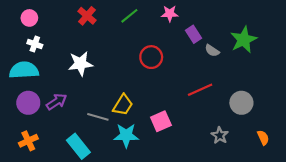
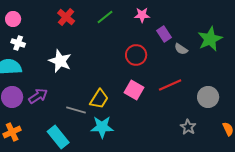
red circle: (151, 57) -> (136, 55), moved
white star: (80, 64) -> (60, 61), turned 30
pink square: (161, 121) -> (134, 90), moved, turned -36

